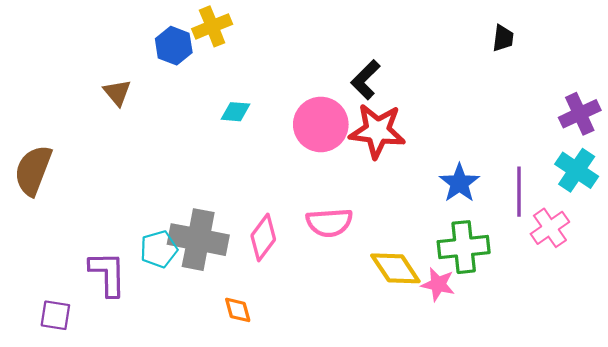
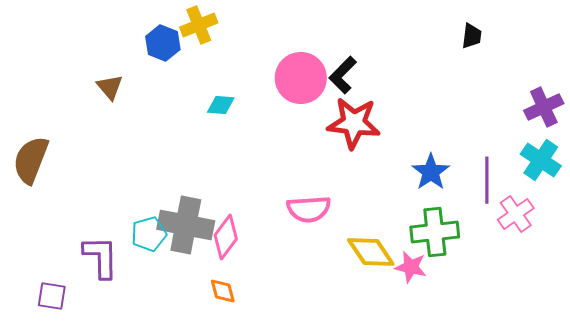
pink circle: (321, 124) -> (301, 78), moved
pink diamond: (263, 237) -> (226, 237), moved

